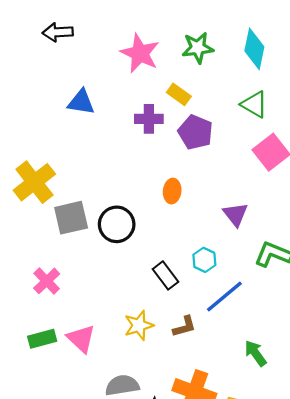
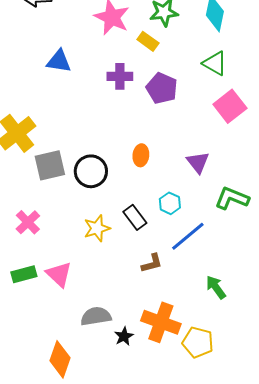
yellow rectangle: (179, 94) -> (148, 41), moved
orange ellipse: (172, 191) -> (141, 155), moved
yellow star: (139, 325) -> (97, 228), moved

